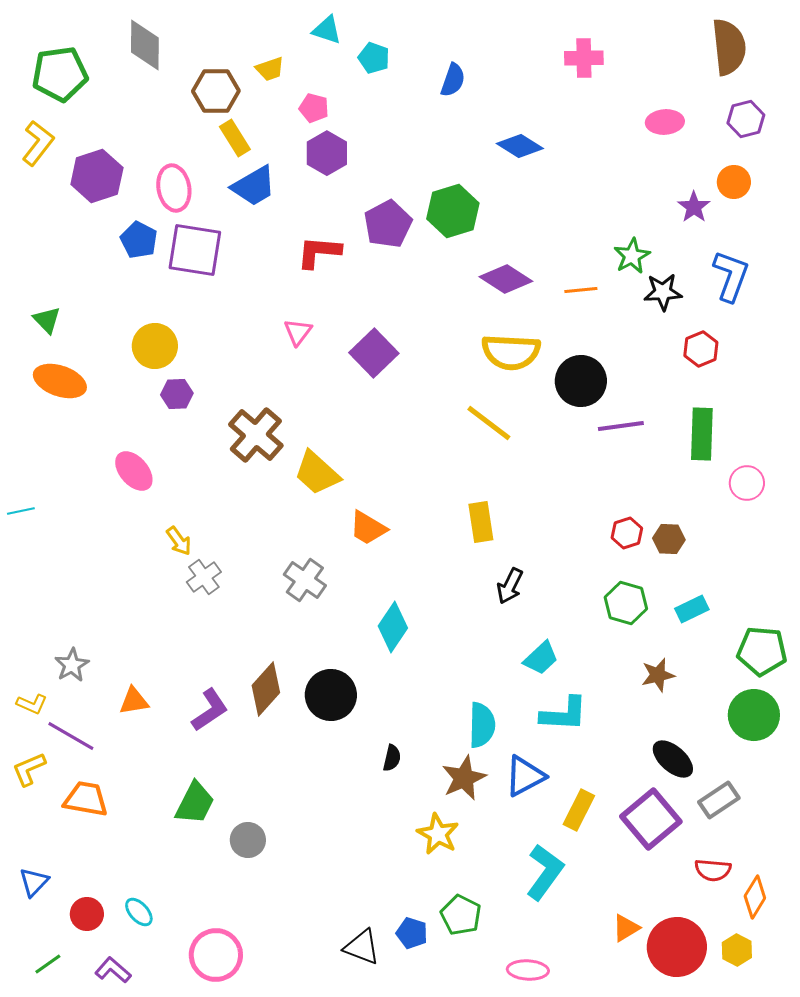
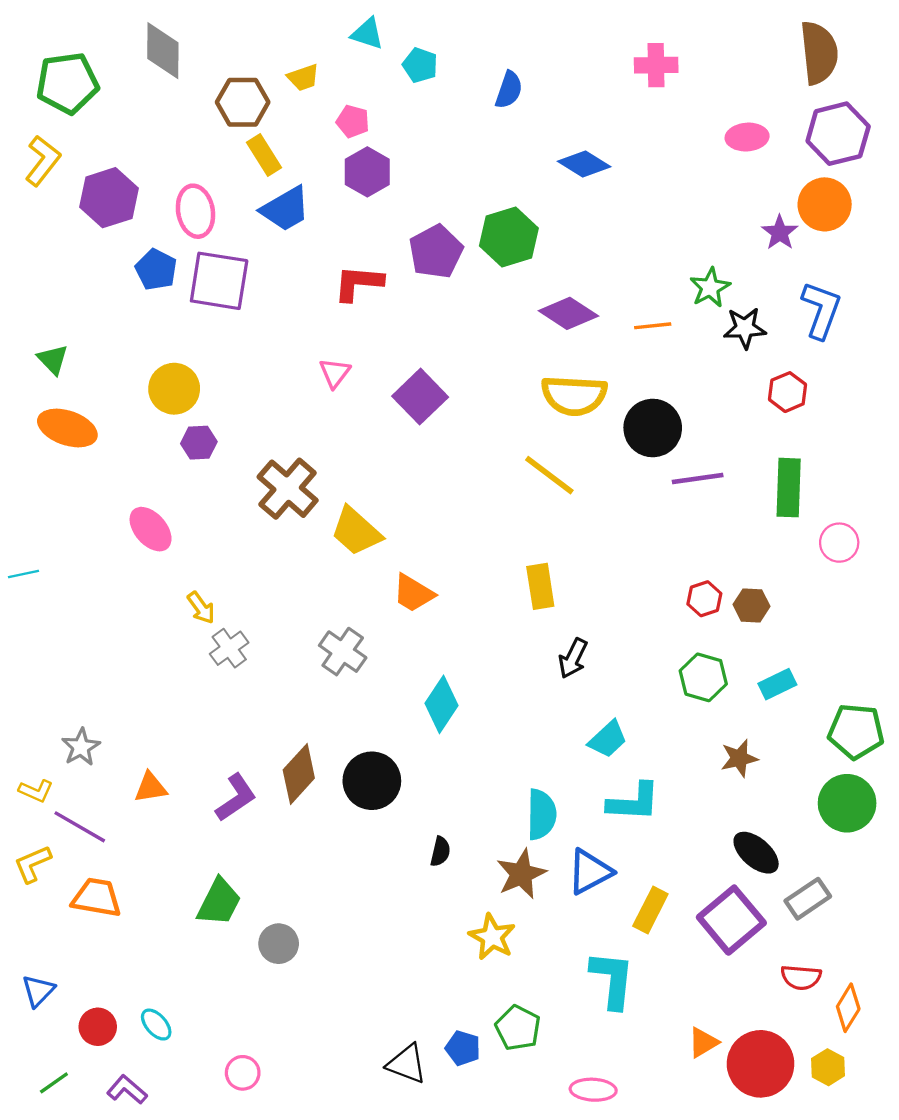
purple hexagon: (746, 119) -> (838, 134), size x1.5
orange circle: (734, 182) -> (825, 204), size x1.4
cyan L-shape: (545, 872) -> (612, 980), turned -30
pink circle: (216, 955) -> (243, 1073), size x0.6

